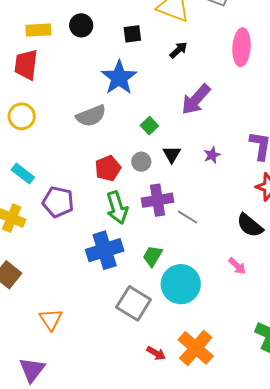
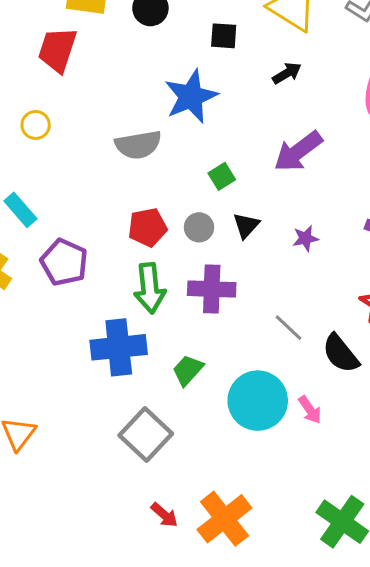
yellow circle: (22, 116) -> (36, 125), size x0.7
gray line: (188, 217) -> (288, 328), moved
cyan circle: (181, 284) -> (258, 401), moved

